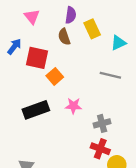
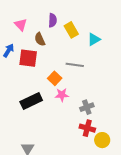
brown semicircle: (64, 37) -> (40, 39), moved
gray line: (110, 75) -> (75, 65), moved
orange square: (55, 76) -> (55, 78), moved

